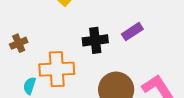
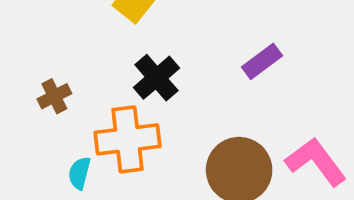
black cross: (95, 40) -> (156, 78), moved, turned -30

